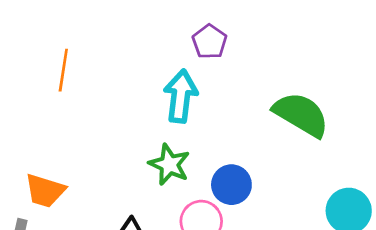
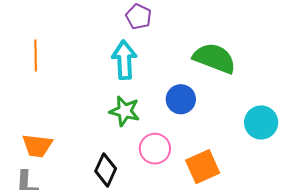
blue circle: (231, 185) -> (181, 99), moved

